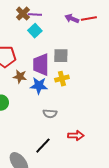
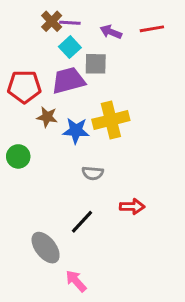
purple arrow: (72, 19) -> (111, 32), moved
gray square: (61, 56) -> (96, 64), moved
purple trapezoid: (41, 65) -> (68, 80), moved, turned 75
yellow cross: (62, 79) -> (111, 120), size x1.6

